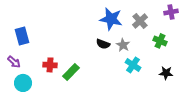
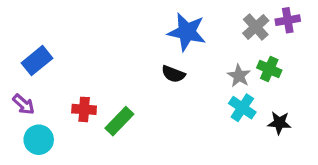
gray cross: (140, 21) -> (256, 27), moved
blue rectangle: (22, 36) -> (37, 61), turned 66
gray star: (123, 45) -> (239, 76), moved
cyan cross: (133, 65) -> (242, 108), moved

